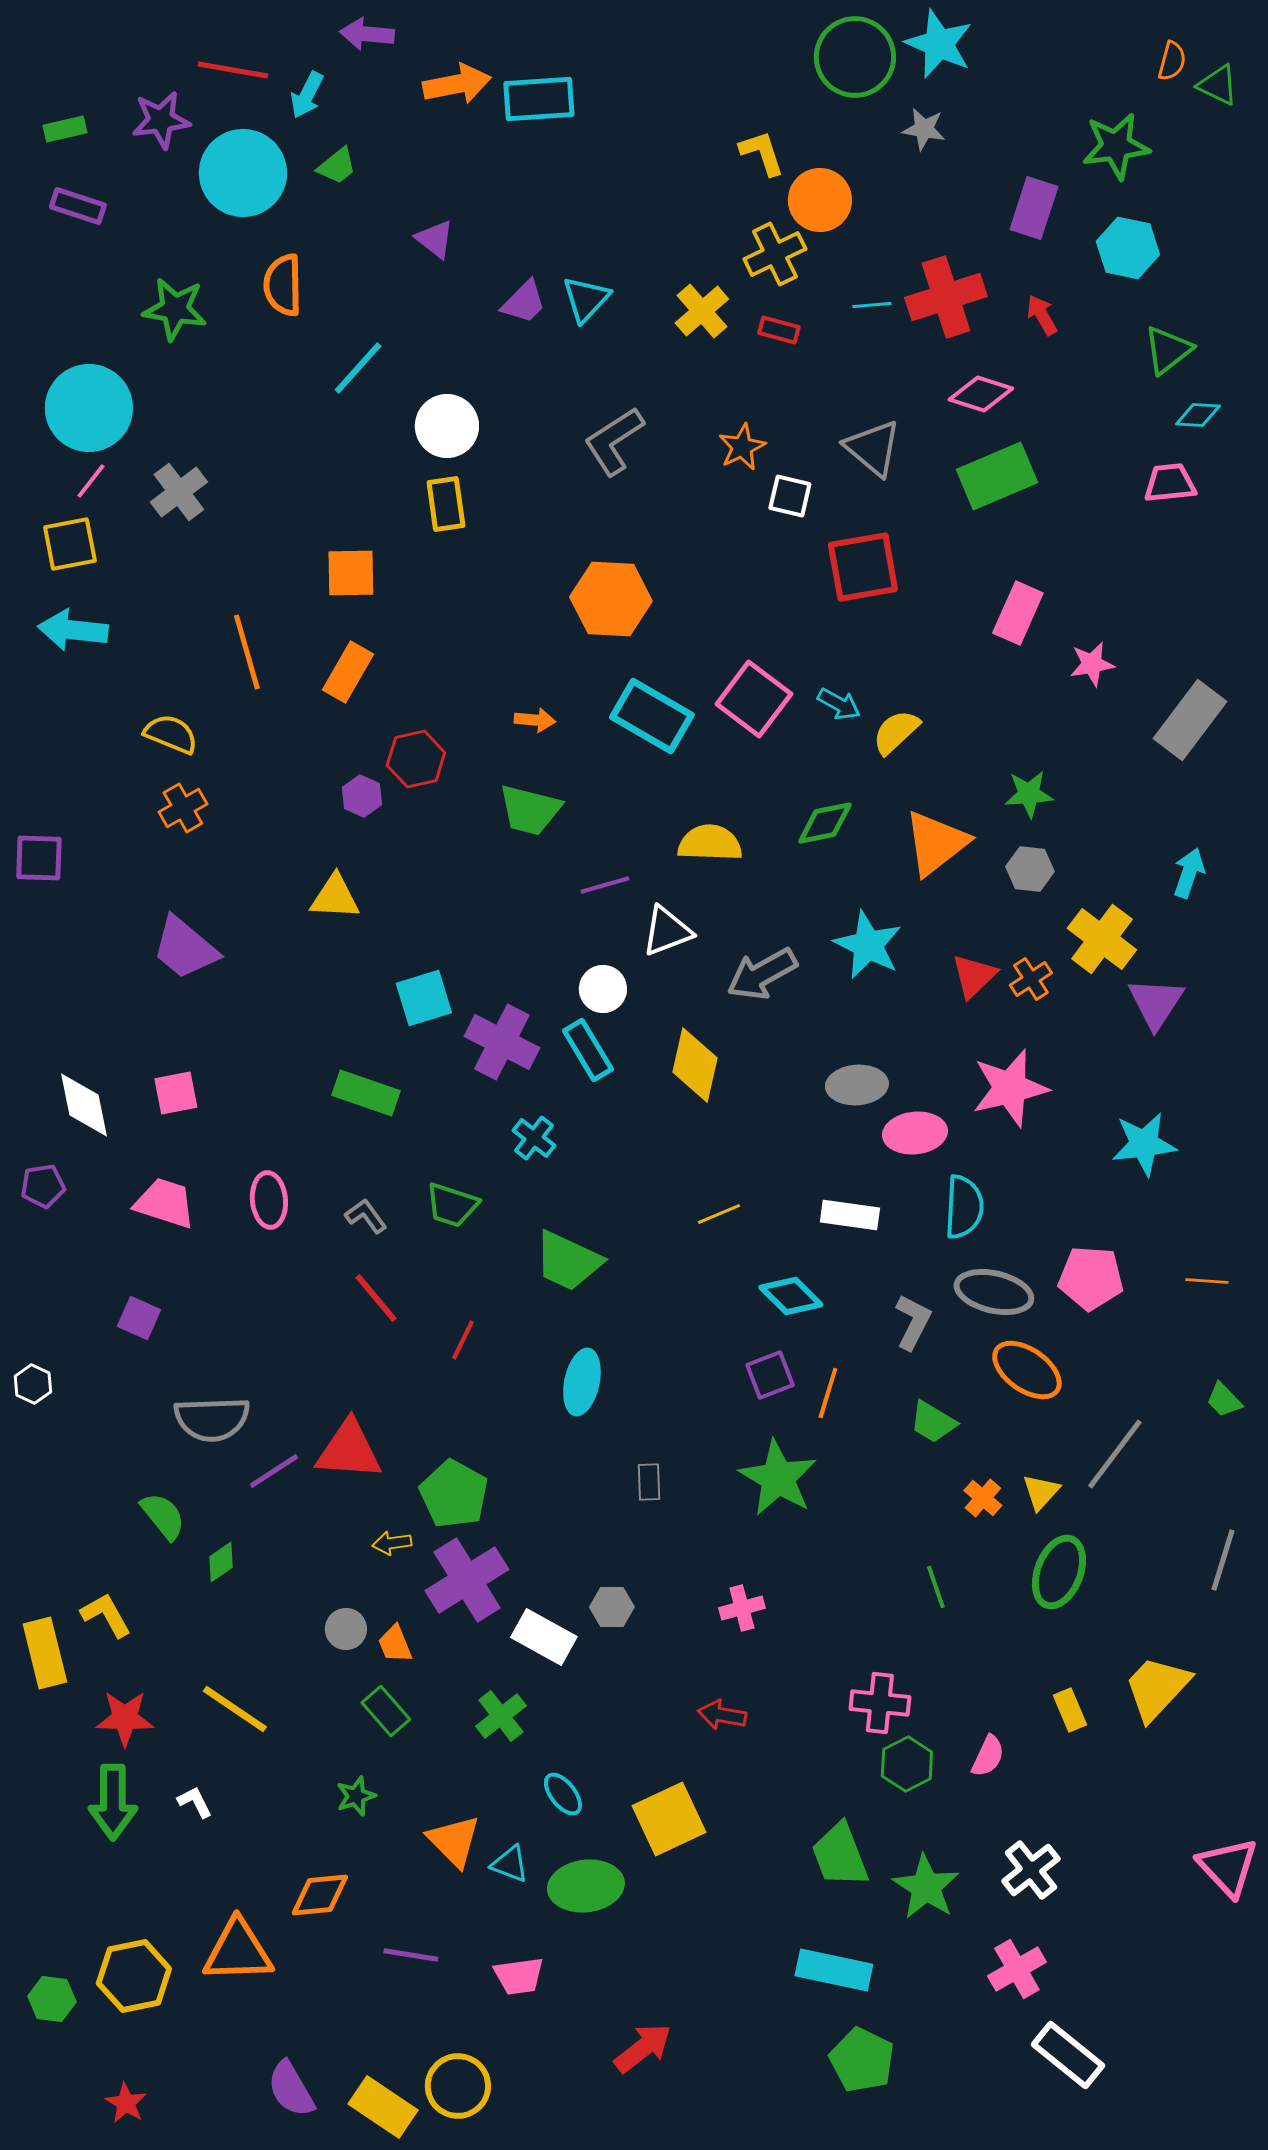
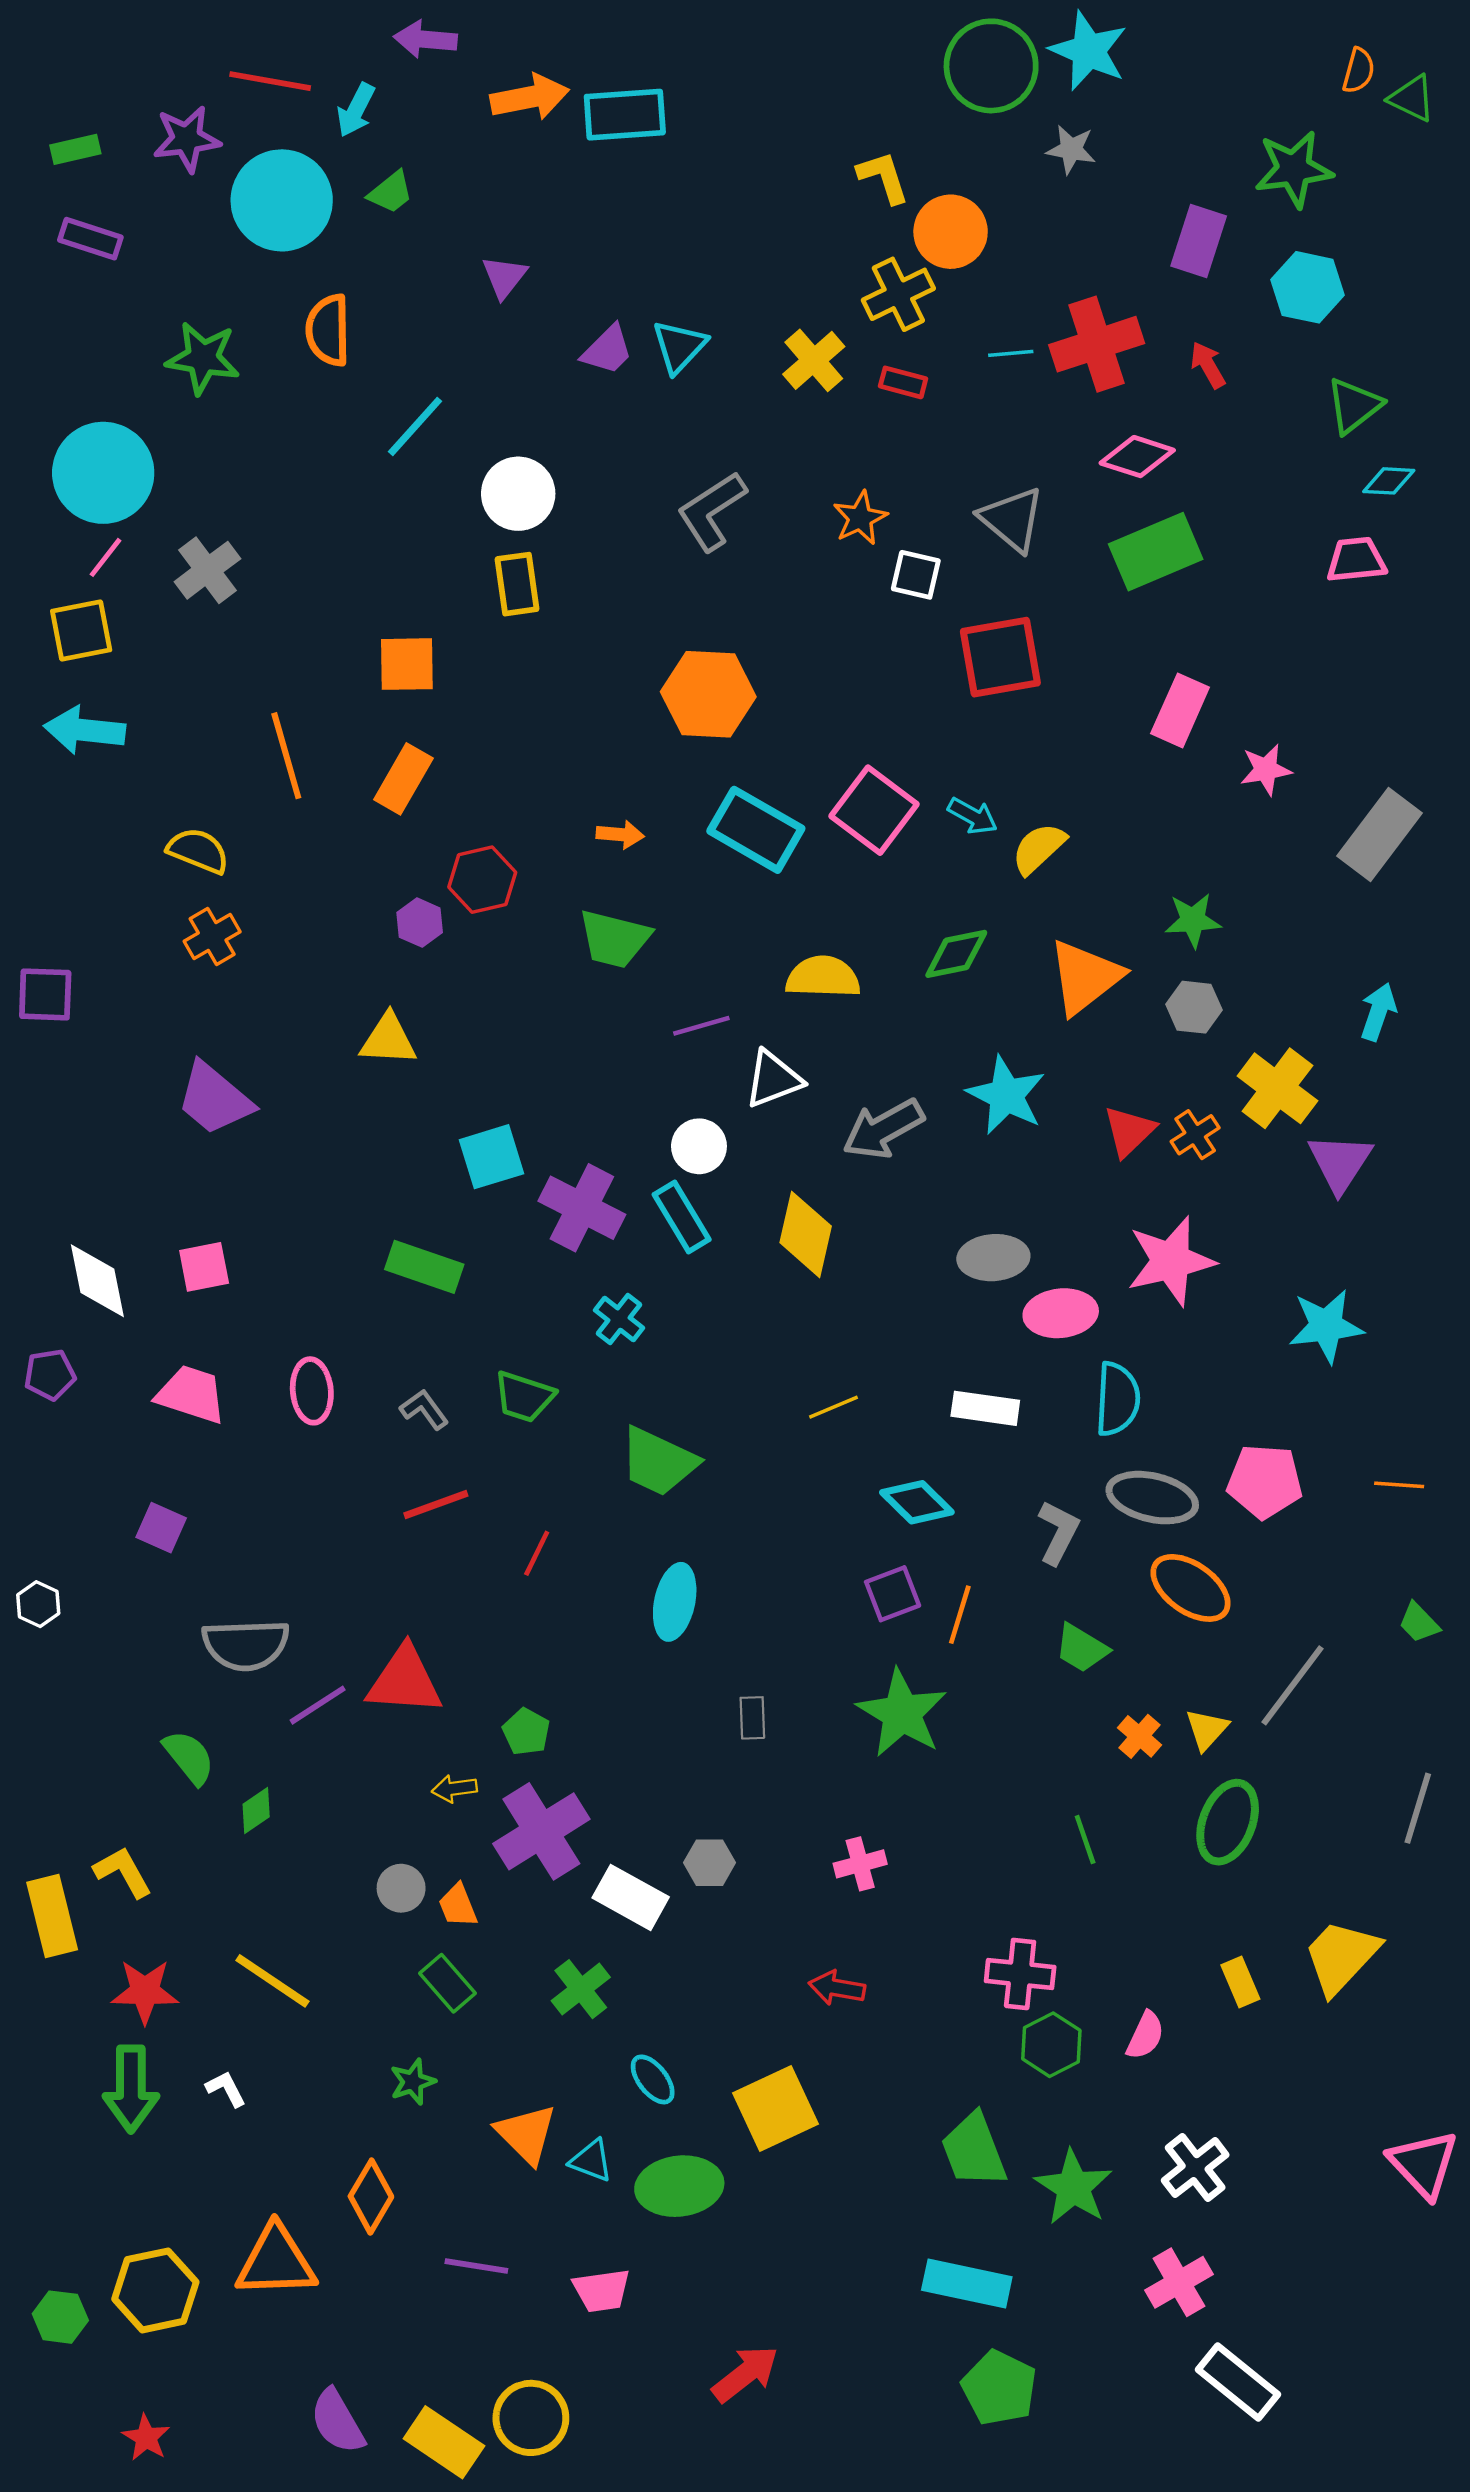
purple triangle: (435, 239) -> (504, 277), turned 30
red line: (376, 1298) -> (436, 1505), turned -70
green pentagon: (454, 1494) -> (526, 1732), size x0.6
orange diamond: (320, 1895) -> (371, 2197), turned -54

